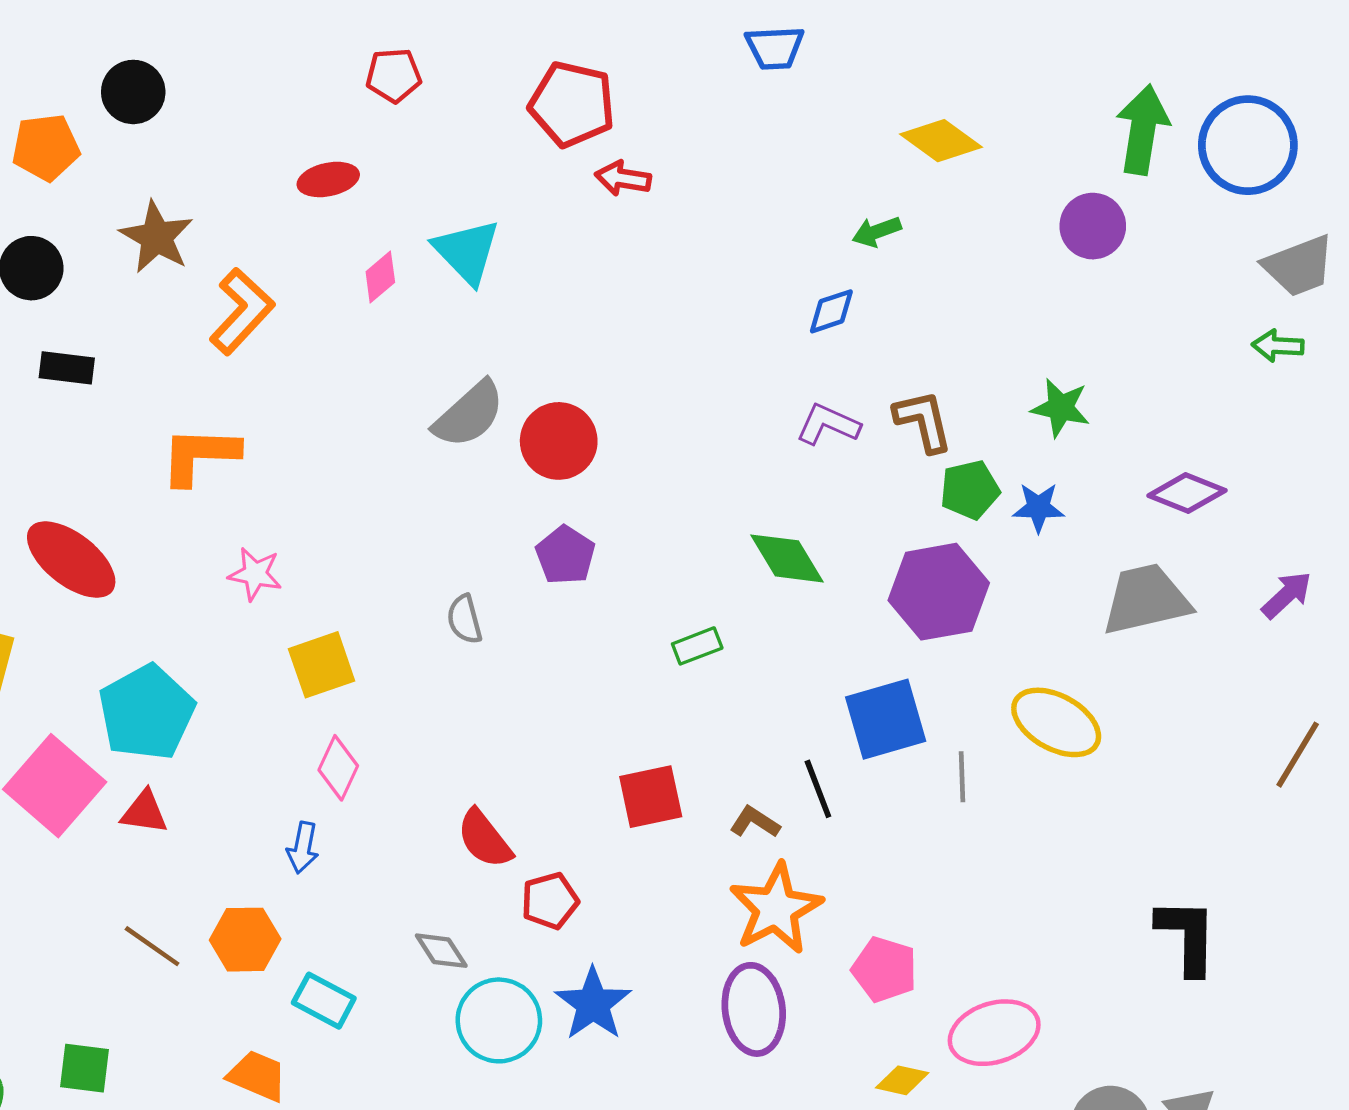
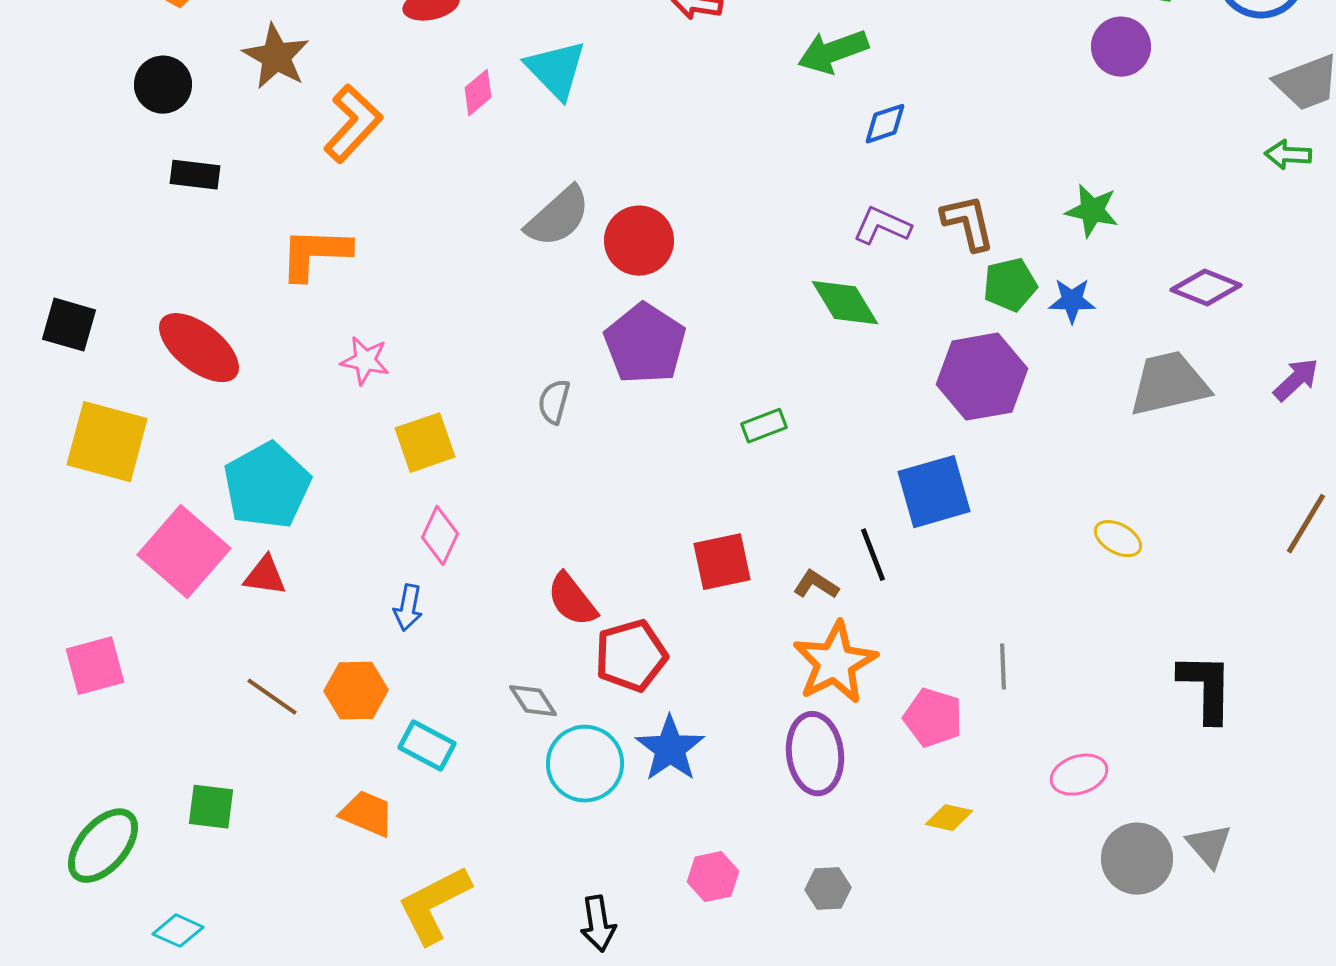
green arrow: (877, 232) -> (833, 52), moved, size x1.6
purple pentagon: (565, 555) -> (645, 344), size x1.5
green diamond: (787, 558) -> (845, 303), moved
gray semicircle: (465, 619) -> (554, 402), turned 30
yellow ellipse: (1056, 722) -> (1118, 539), moved, size x0.6
gray line: (962, 777) -> (1003, 667), moved
red pentagon: (550, 901) -> (631, 656), size x1.4
pink ellipse: (994, 1033) -> (1079, 775), moved, size x0.7

